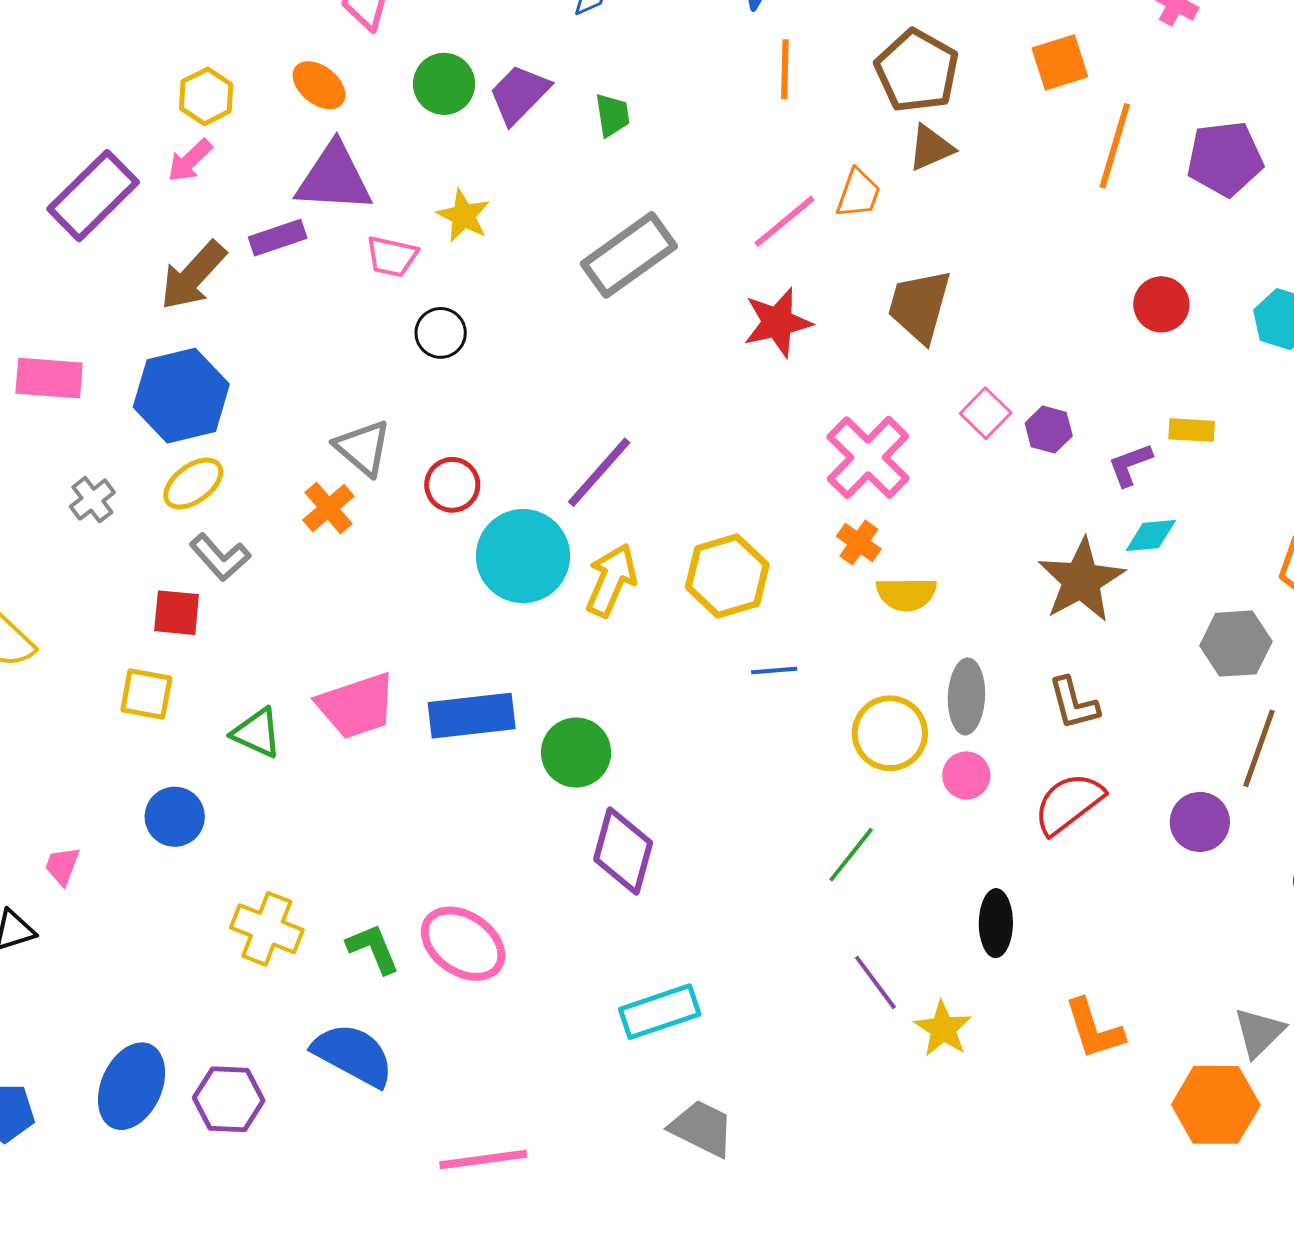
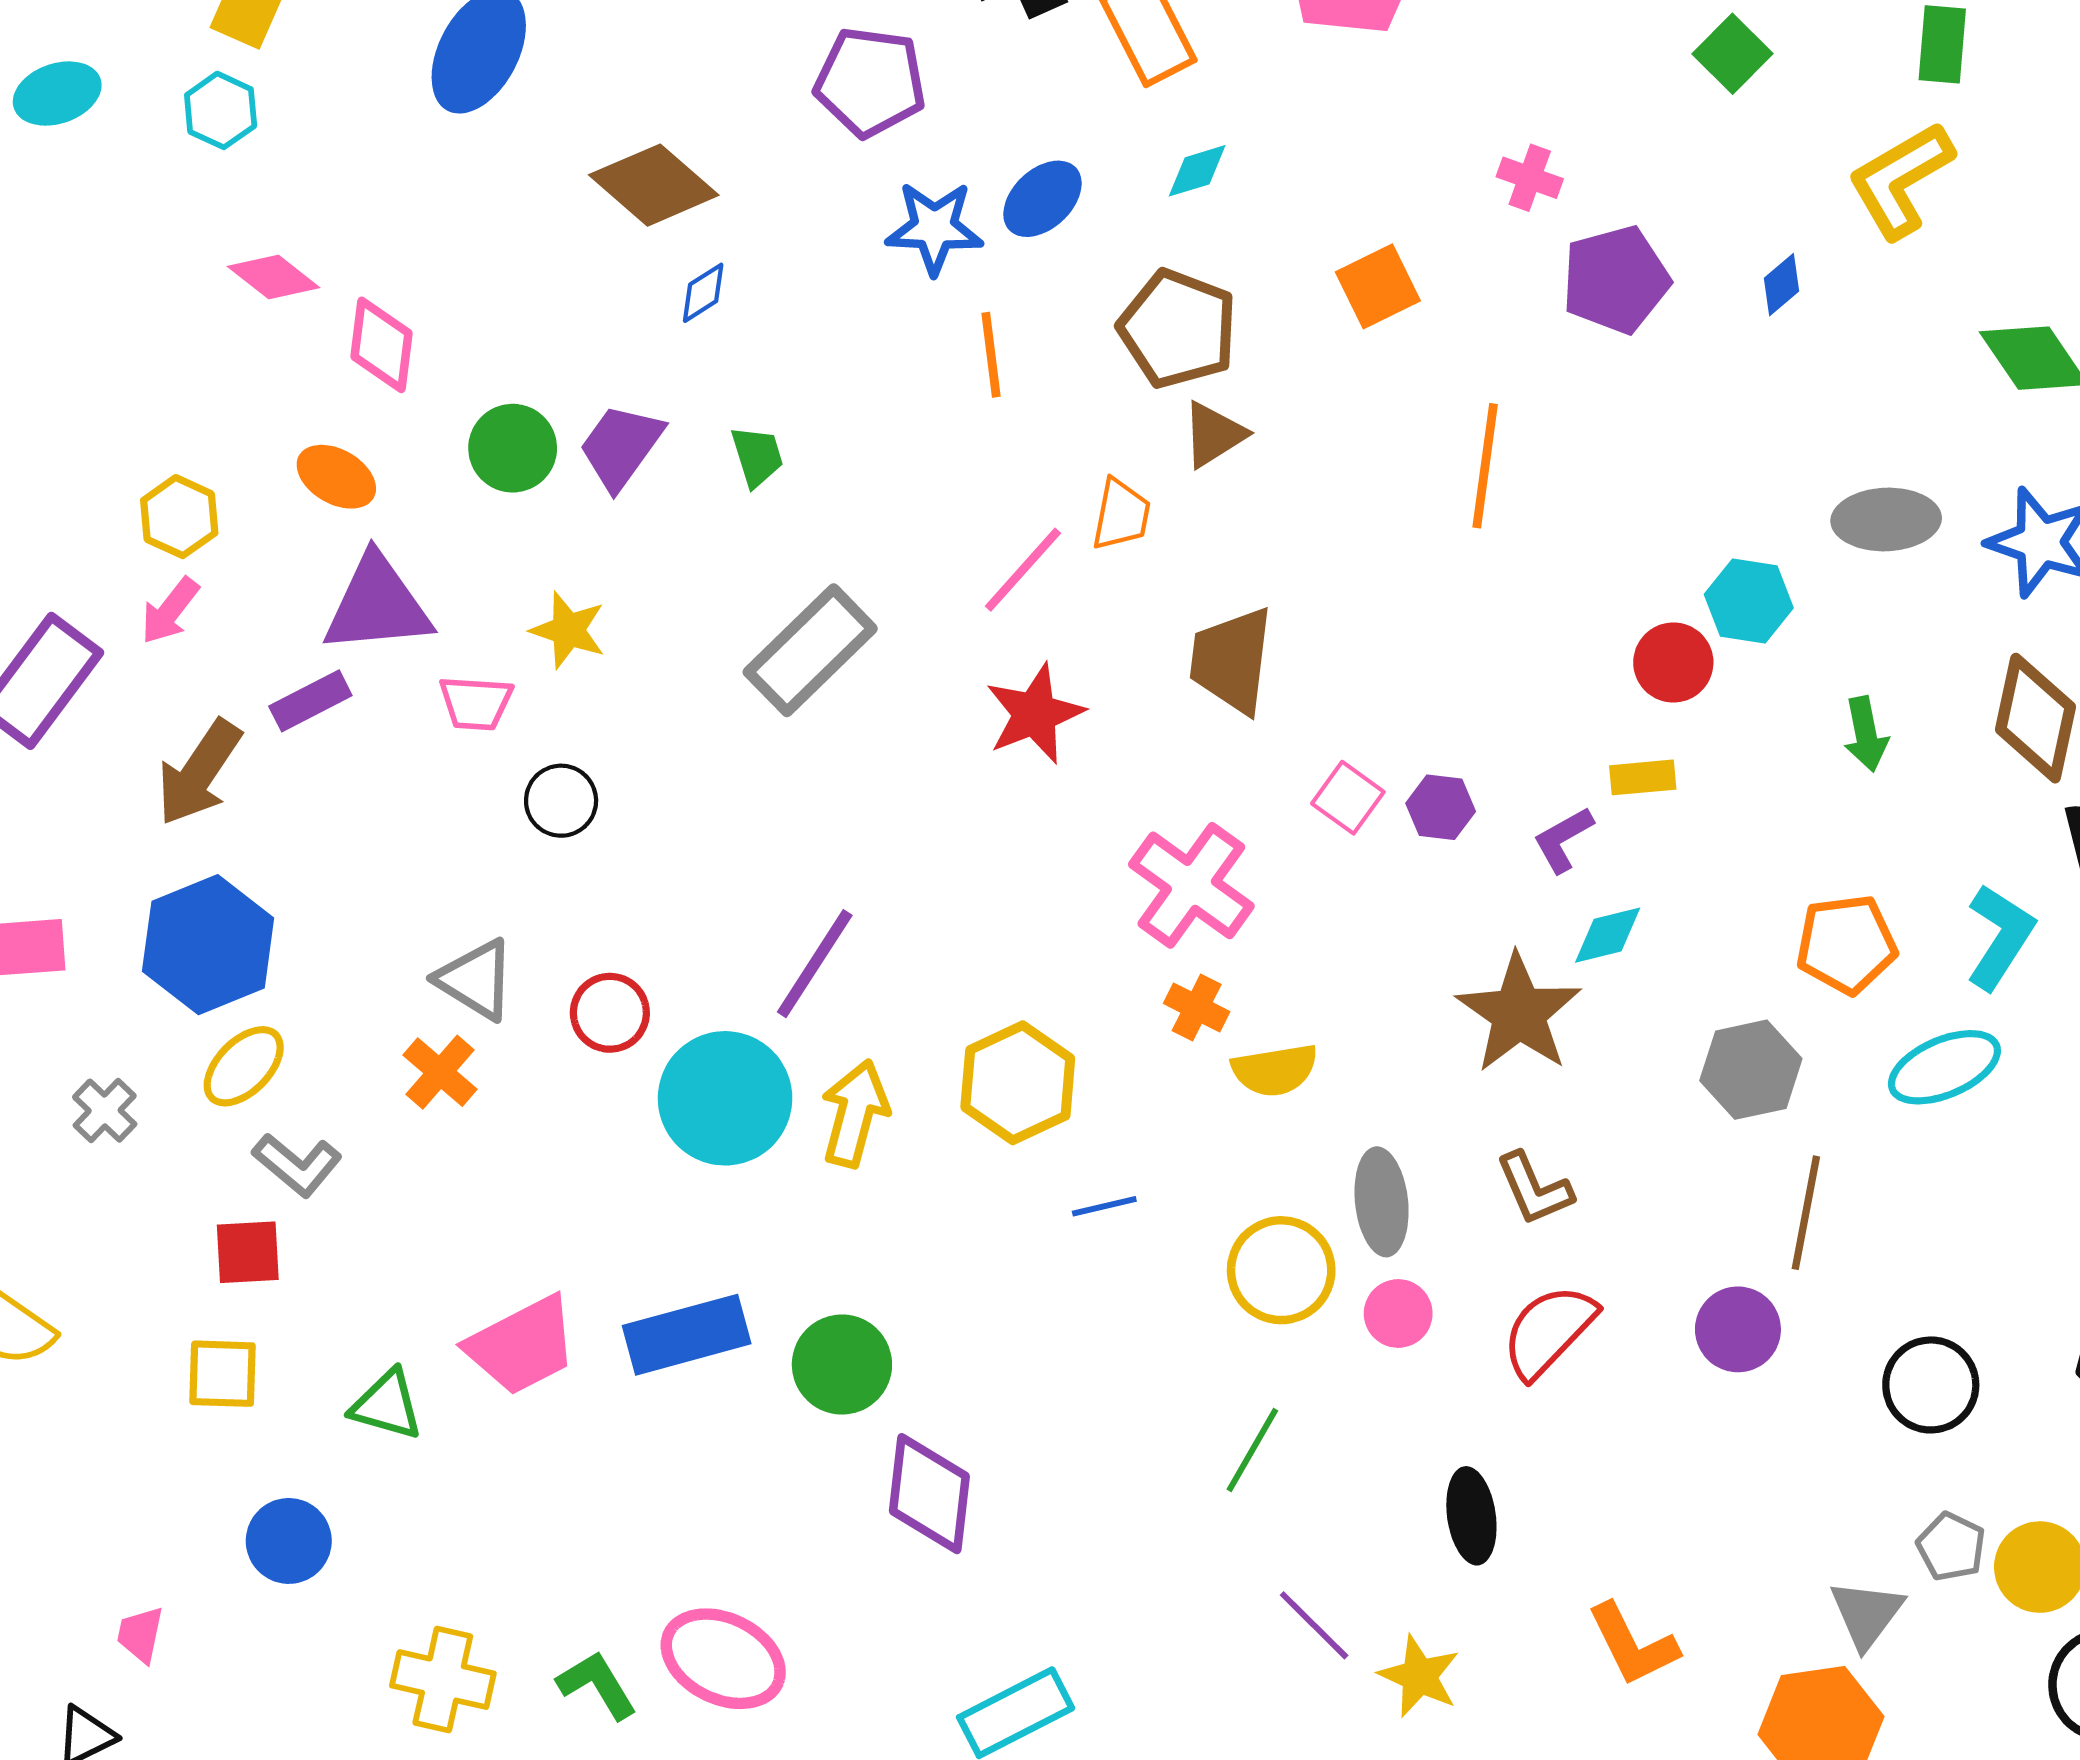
orange line: (1115, 146) -> (1485, 466), moved
purple pentagon: (1225, 159) -> (1616, 280), moved
red circle: (1161, 304) -> (1673, 663), moved

